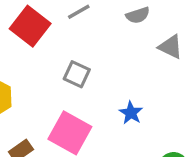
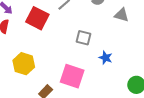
gray square: (77, 74) -> (84, 38), moved

